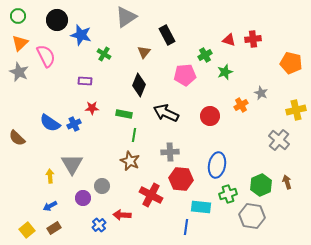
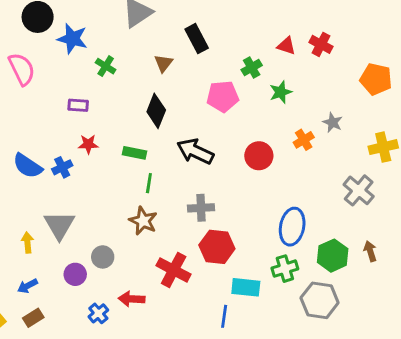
red cross: (253, 39) -> (321, 44), turned 35
blue ellipse: (217, 165) -> (292, 227), moved

